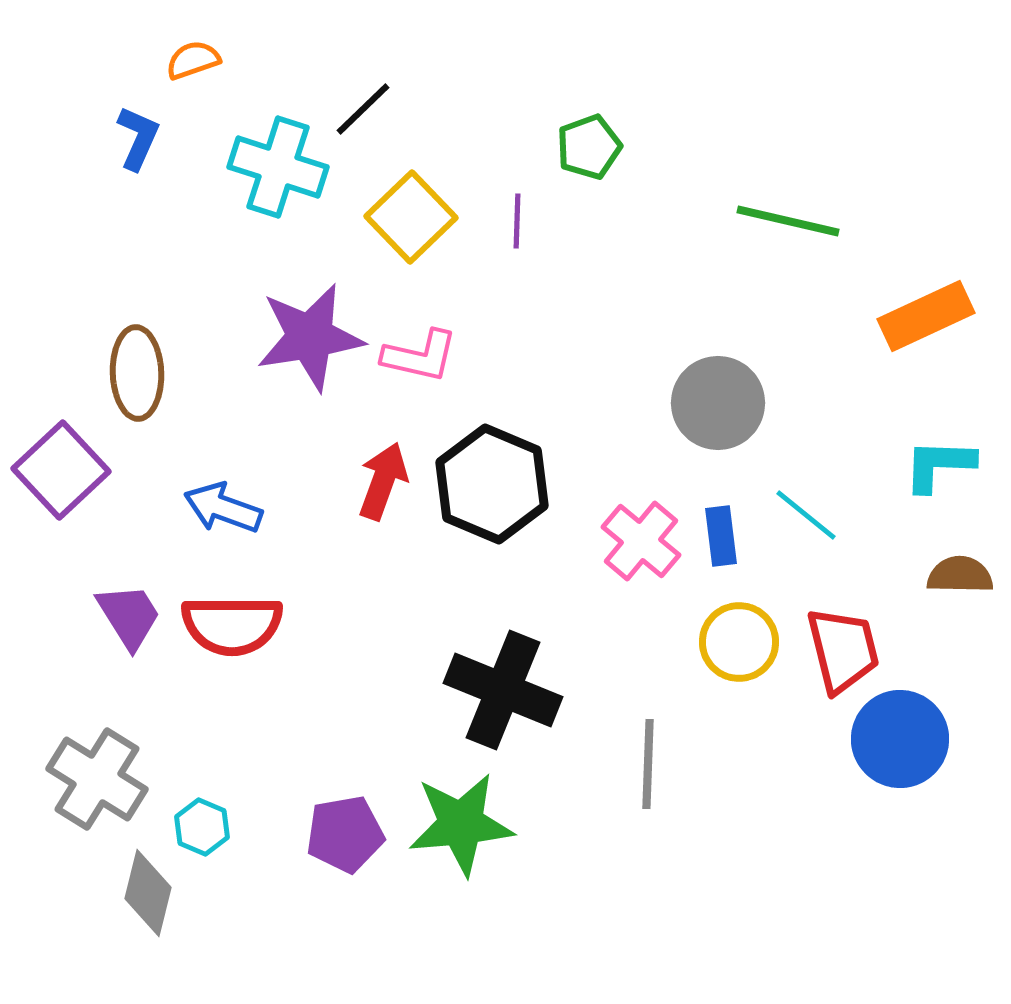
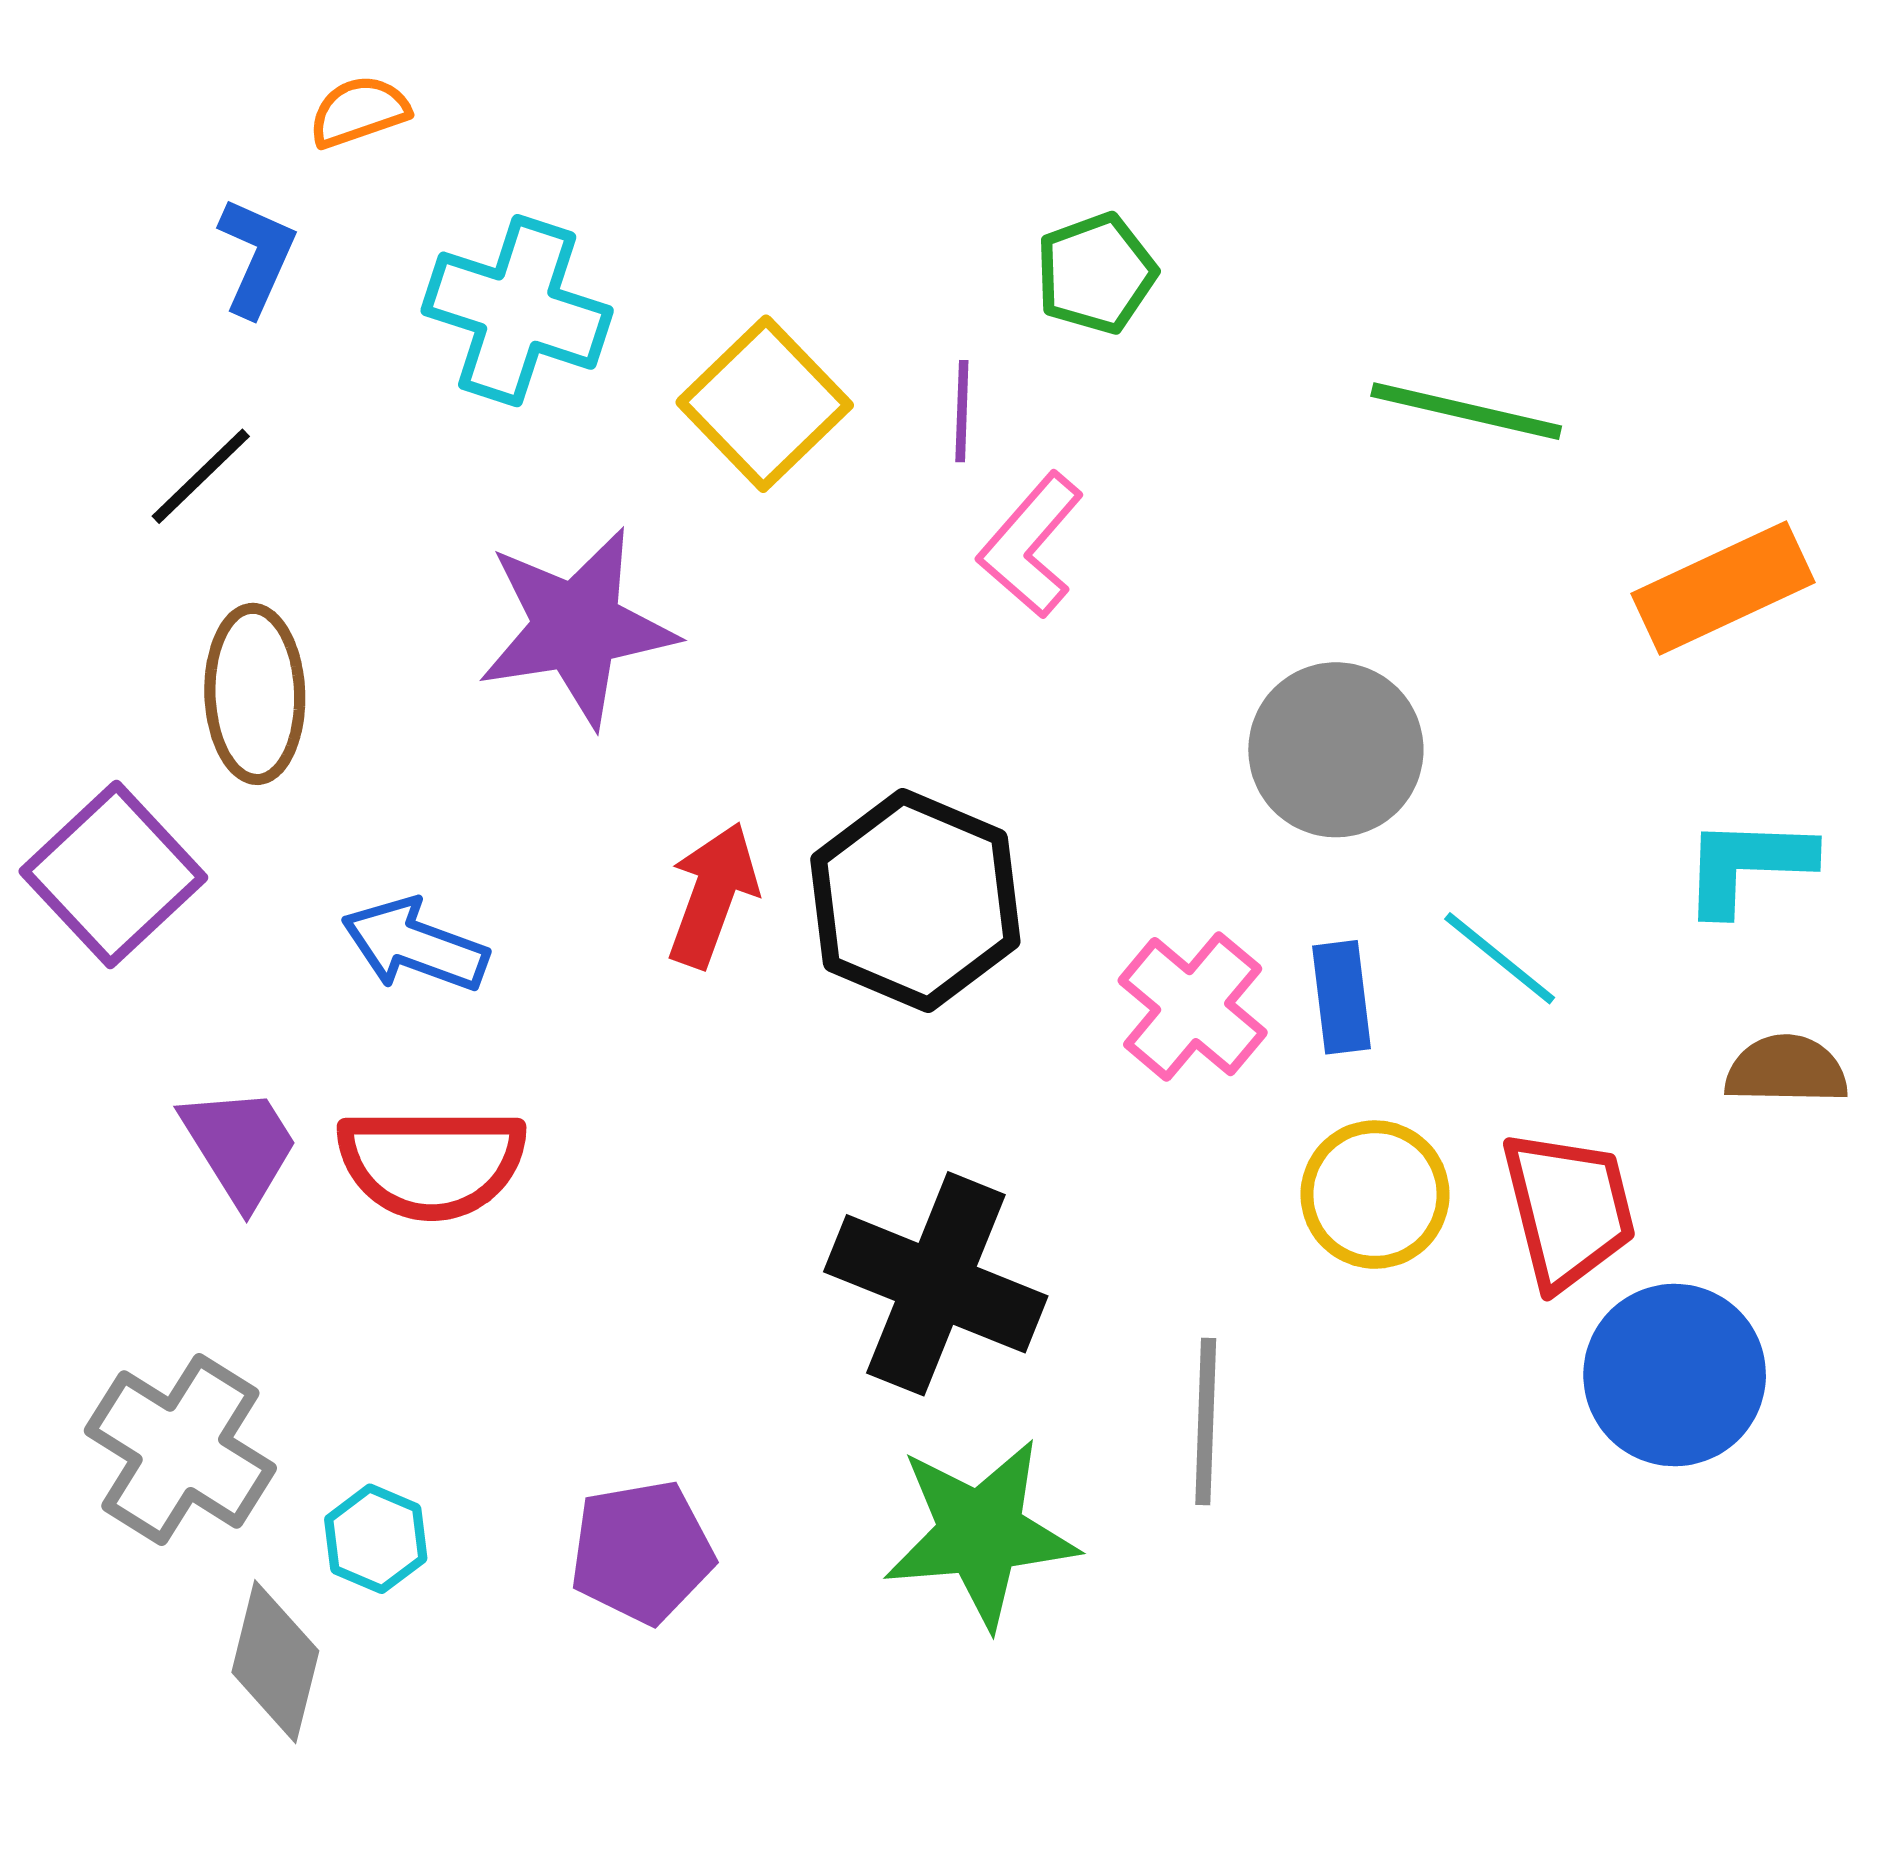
black line: (363, 109) -> (201, 476), moved
pink L-shape: (420, 356) -> (1031, 545), moved, turned 118
green star: (461, 824) -> (981, 1533), moved

